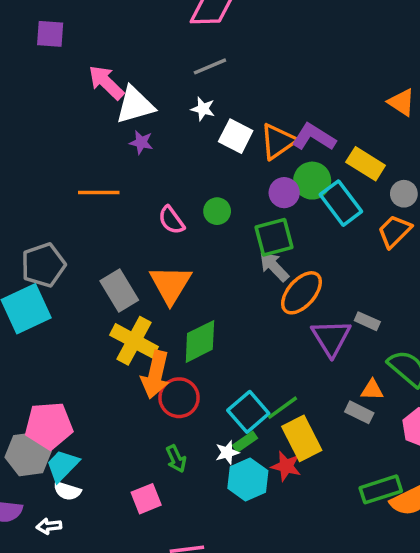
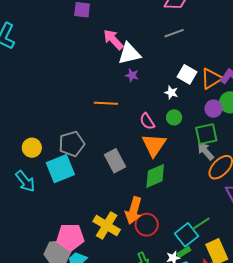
white star: (203, 109) -> (171, 93), moved
orange triangle: (170, 284) -> (154, 145), moved
yellow cross: (134, 341) -> (107, 226), moved
green diamond: (200, 341) -> (155, 176), moved
green line: (282, 408) -> (201, 224), moved

